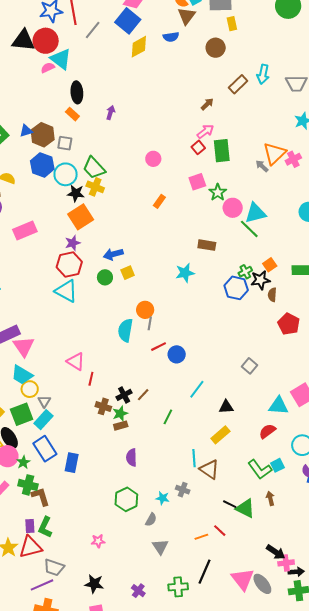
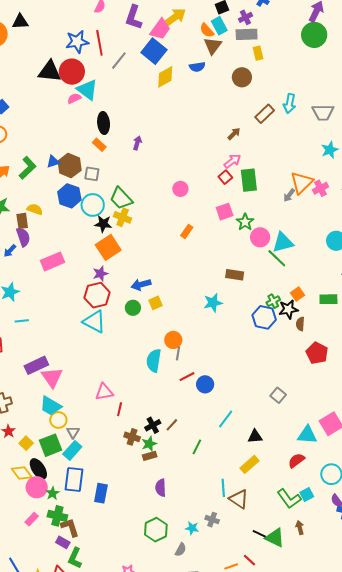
gray arrow: (262, 166) -> (289, 195), turned -96
pink triangle: (76, 361) -> (104, 392), turned -42
blue rectangle: (45, 449) -> (74, 480), turned 40
purple rectangle: (30, 526) -> (63, 542), moved, turned -56

